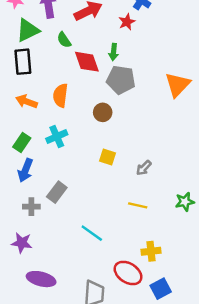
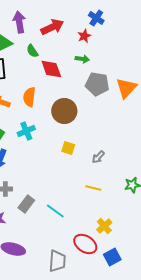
green arrow: (114, 52) -> (82, 59), moved, turned -88
gray pentagon: (121, 80) -> (97, 84), moved
brown circle: (103, 112) -> (64, 111), size x1.6
gray rectangle: (57, 192) -> (26, 204), moved
yellow cross: (151, 251) -> (104, 226), turned -35

